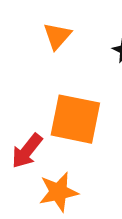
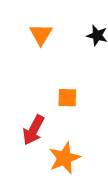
orange square: (75, 119) -> (67, 98), size x0.5

